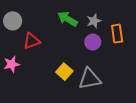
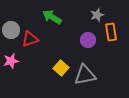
green arrow: (67, 19) -> (52, 17), moved
gray circle: (13, 21) -> (11, 30), moved
gray star: (94, 21) -> (97, 15), moved

